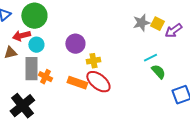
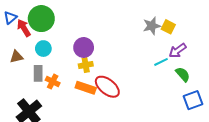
purple arrow: (173, 31) -> (178, 51), moved
red arrow: (21, 36) -> (24, 28), moved, turned 72
yellow cross: (93, 61) -> (86, 65), moved
gray rectangle: (31, 69) -> (38, 73), size x0.7
green semicircle: (158, 72) -> (183, 74), moved

